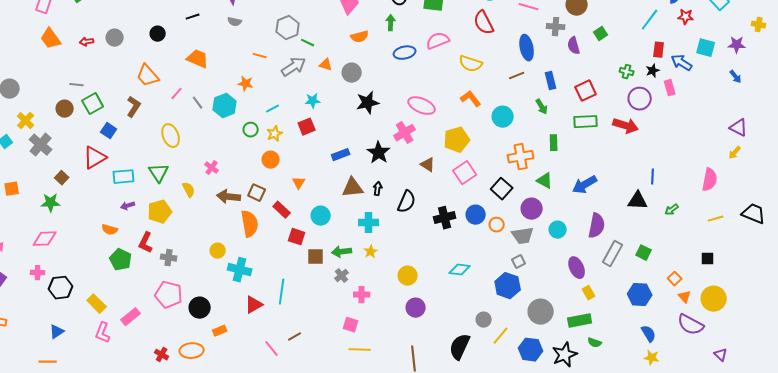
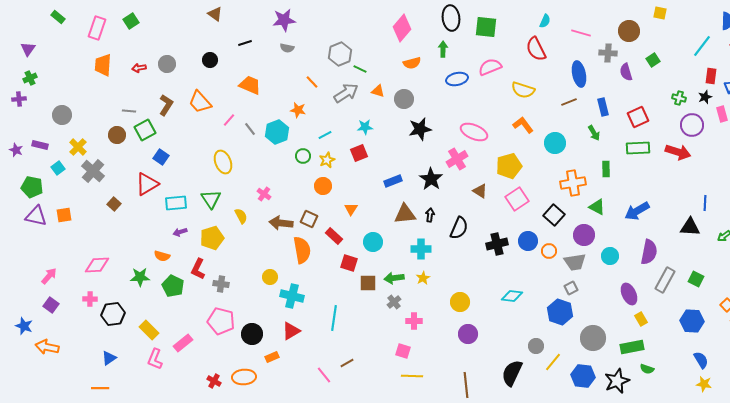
orange trapezoid: (51, 39) -> (103, 65), turned 40
orange line: (260, 56) -> (312, 82), turned 32
brown L-shape: (134, 107) -> (166, 105), moved
green star: (51, 203) -> (140, 277), moved
red triangle: (254, 305) -> (291, 331), moved

